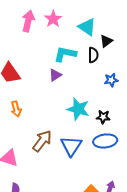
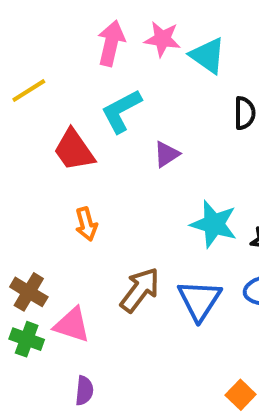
pink star: (53, 19) -> (162, 39), turned -30
cyan triangle: (87, 27) -> (208, 56), moved
cyan L-shape: (65, 54) -> (121, 111), moved, turned -40

